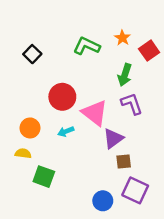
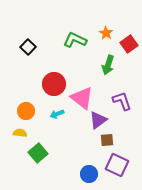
purple L-shape: (132, 104) -> (122, 101), moved
green square: (44, 177) -> (38, 153), turned 30

